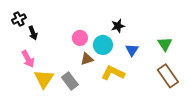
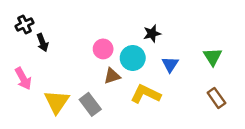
pink arrow: (28, 59) -> (23, 79), moved
brown rectangle: (168, 76) -> (216, 98), size x0.7

